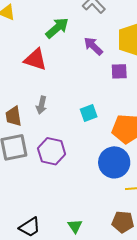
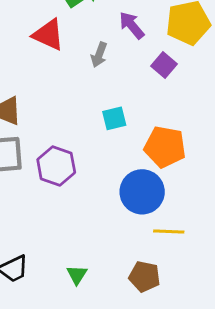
purple square: (119, 71) -> (164, 65), turned 36
gray arrow: (41, 105) -> (99, 55), moved

